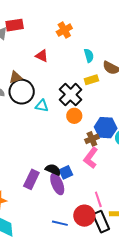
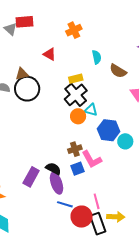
yellow rectangle: (91, 80) -> (76, 79), moved
cyan triangle: (42, 106) -> (91, 110), moved
brown cross: (92, 139) -> (75, 149), moved
pink L-shape: (91, 158) -> (92, 159), turned -70
blue square: (66, 172) -> (77, 169), moved
blue line: (60, 223) -> (65, 204), moved

